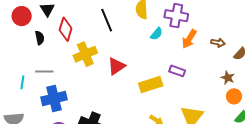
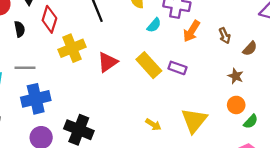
brown arrow: (218, 43) -> (225, 36), turned 56
yellow rectangle: (151, 85) -> (149, 65), moved, turned 65
orange circle: (234, 96) -> (236, 105), moved

